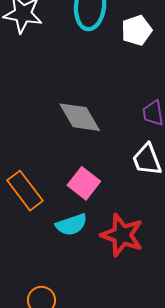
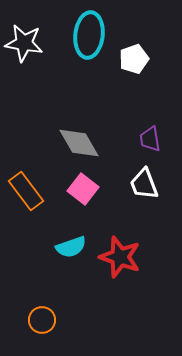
pink square: (84, 183) -> (83, 189), moved
orange rectangle: (25, 191) -> (26, 191), moved

